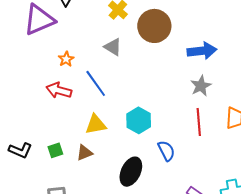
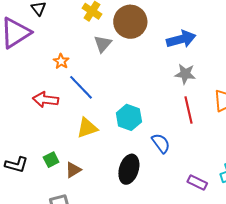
gray triangle: (113, 47) -> (103, 44), moved, turned 48
orange star: (66, 59) -> (61, 61), moved
gray star: (201, 86) -> (185, 74), turned -30
brown triangle: (84, 153) -> (73, 170), moved

